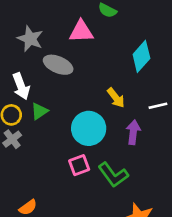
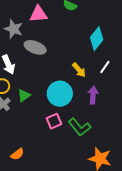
pink triangle: (81, 32) -> (39, 14), moved
white line: (158, 106) -> (105, 67), moved, turned -40
green triangle: (39, 111) -> (24, 95), moved

